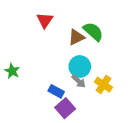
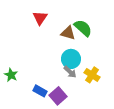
brown triangle: (76, 37) -> (68, 33), turned 42
green star: (12, 71) -> (11, 75), moved
blue rectangle: (56, 91) -> (40, 91), moved

